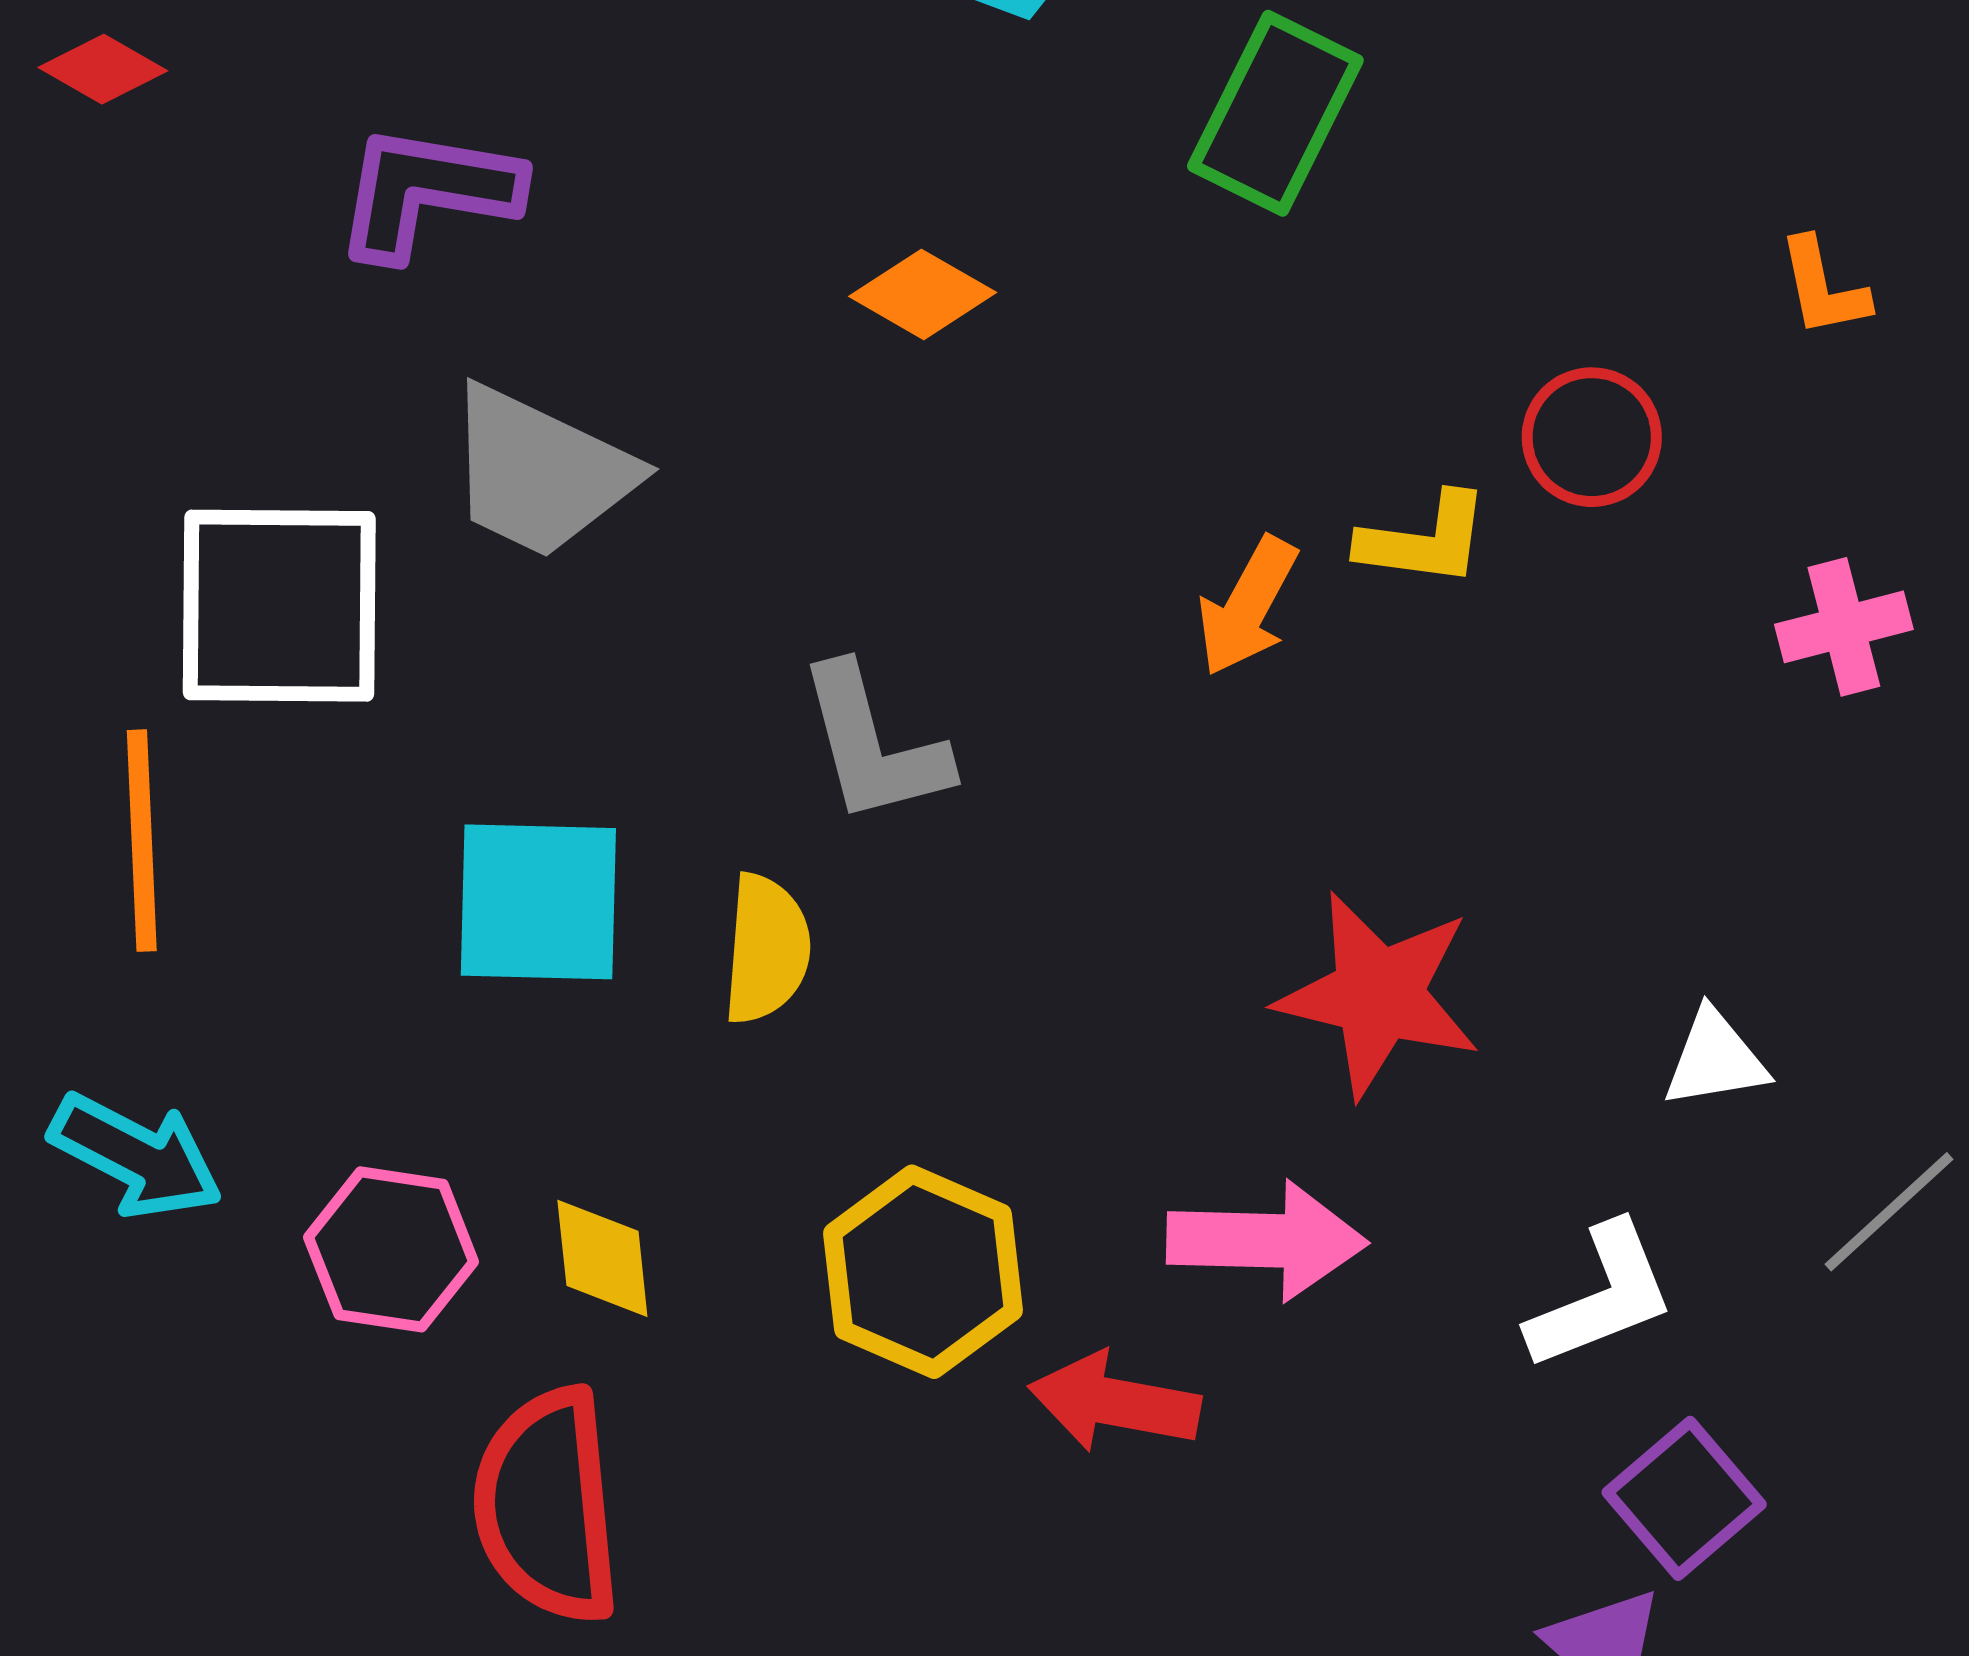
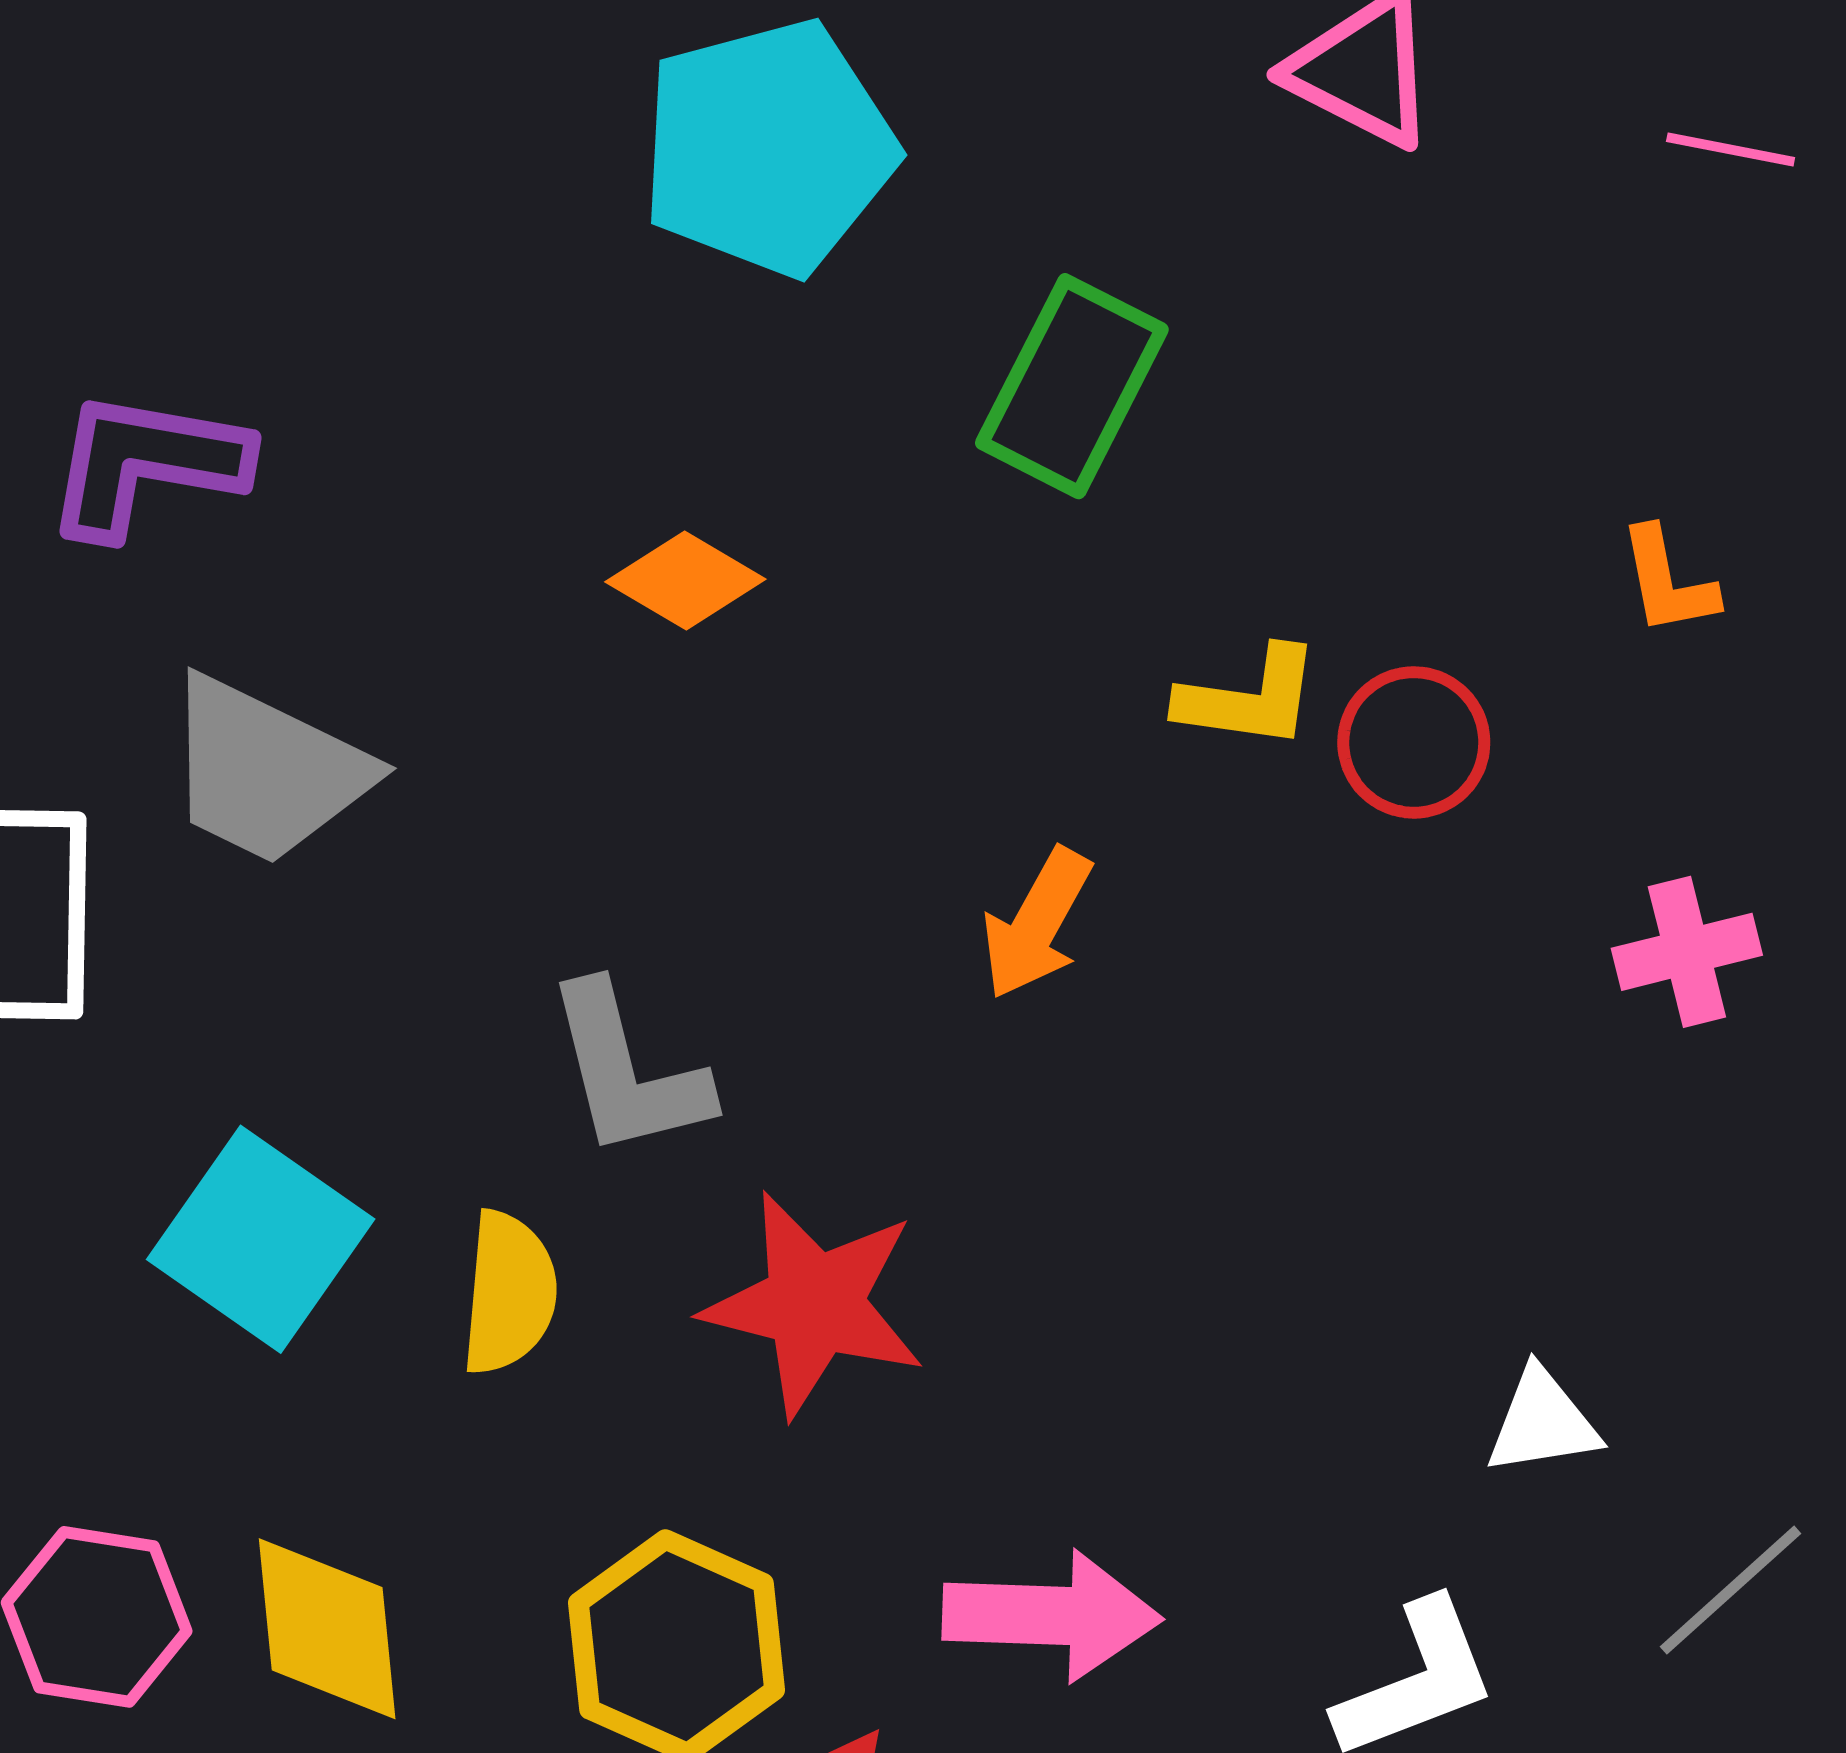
yellow L-shape: (1424, 540) -> (1249, 698), moved
cyan square: (538, 902) -> (261, 1239), turned 33
red star: (1378, 995) -> (814, 1304), moved
yellow diamond: (602, 1258) -> (327, 1629), size x1.4

